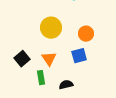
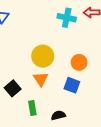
blue square: (79, 56) -> (72, 85), turned 35
orange triangle: (49, 59) -> (41, 79), moved

